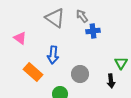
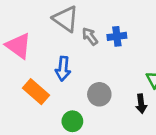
gray arrow: (82, 16) -> (90, 36), moved
pink triangle: (20, 38) -> (18, 46), size x1.5

